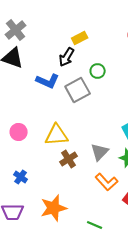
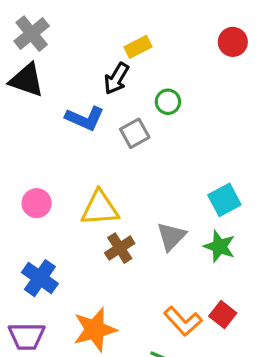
gray square: (78, 90) -> (135, 133), size x0.7
blue cross: (21, 177) -> (40, 278), size x1.5
orange L-shape: (107, 182) -> (183, 321), moved

